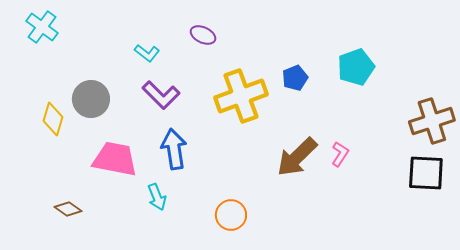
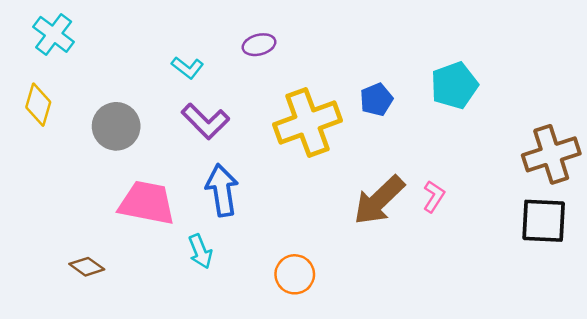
purple ellipse: (203, 35) -> (259, 45), turned -40
yellow diamond: (53, 119) -> (38, 105), moved

